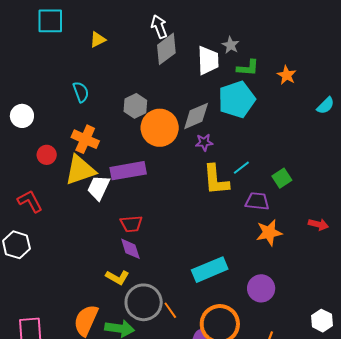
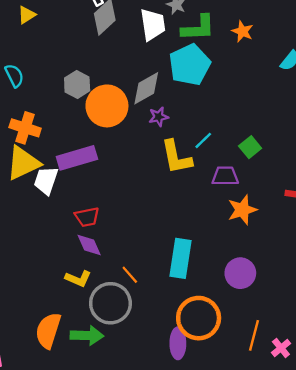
green L-shape: (248, 68) -> (198, 28), size x1.4
cyan rectangle: (210, 270) -> (181, 258), turned -52
orange line: (170, 310) -> (130, 275), moved

